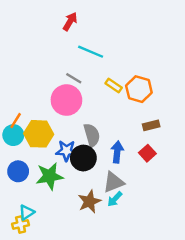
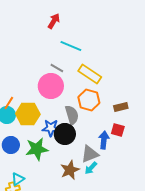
yellow rectangle: (114, 86) -> (90, 74), size x1.6
orange hexagon: (139, 89) -> (89, 100), moved
blue arrow: (117, 152) -> (104, 140), moved
red square: (147, 153) -> (118, 130), turned -32

